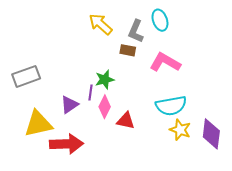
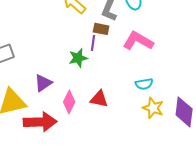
purple line: (91, 93) -> (93, 43), moved
cyan semicircle: (171, 106) -> (144, 84), size x0.6
pink diamond: (105, 107) -> (69, 102), moved

